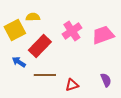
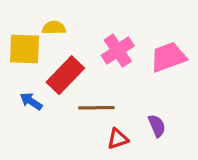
yellow square: (15, 30) -> (25, 49), turned 30
brown line: (45, 75) -> (96, 108), moved
purple semicircle: (106, 80) -> (157, 126), moved

